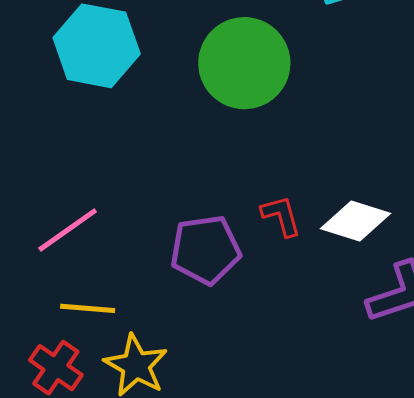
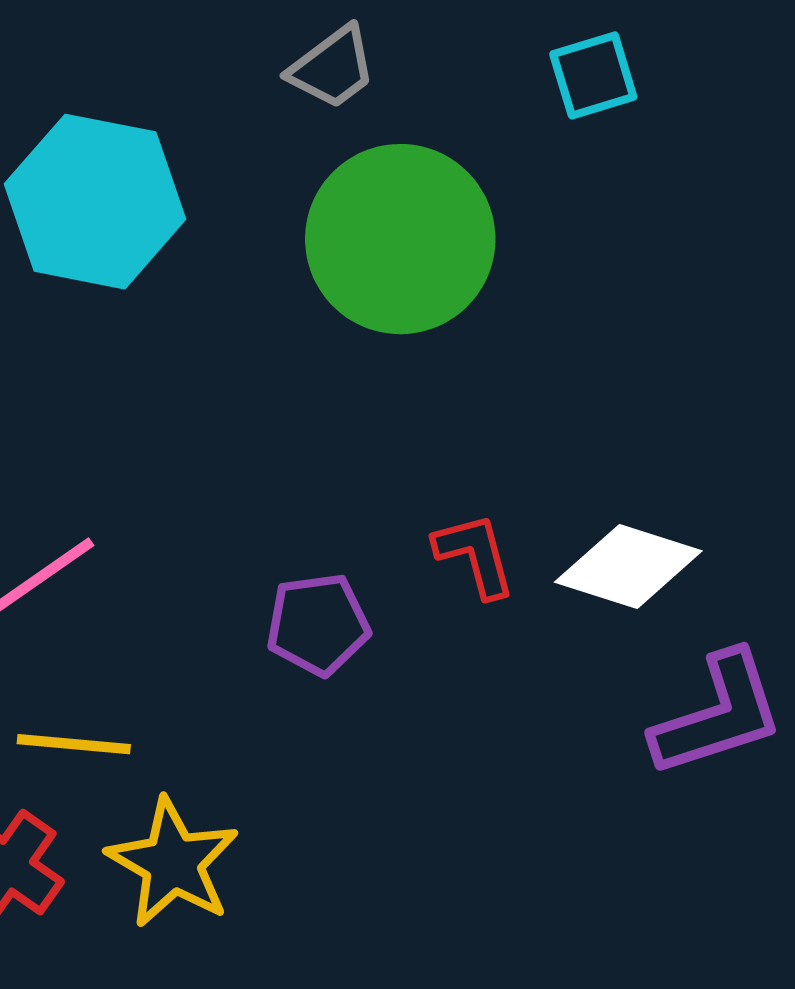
purple pentagon: (205, 250) -> (318, 624), size x0.7

